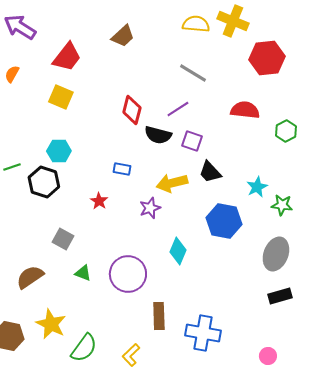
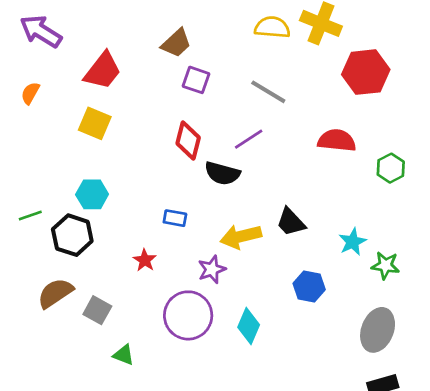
purple square: (192, 141) -> (196, 80), moved
blue hexagon: (224, 221) -> (309, 286), size x0.7
purple circle: (128, 274) -> (188, 315), moved
brown semicircle: (30, 277) -> (55, 293), moved

